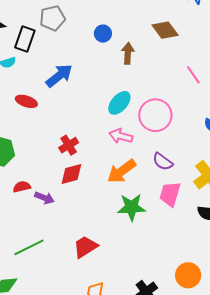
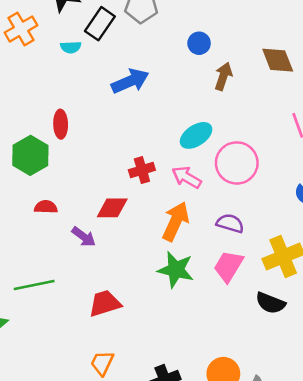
red ellipse: (26, 101) -> (61, 124), moved, turned 55
red cross: (69, 145) -> (142, 170), moved
purple semicircle: (163, 162) -> (230, 223), turned 145
orange arrow: (122, 171) -> (176, 221), turned 136
purple arrow: (44, 198) -> (84, 237), moved

